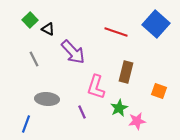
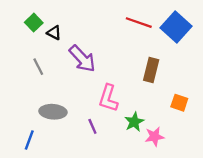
red line: (116, 32) -> (139, 23), moved
brown rectangle: (126, 72) -> (151, 70), moved

